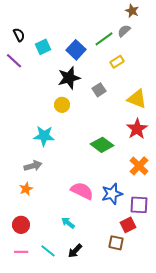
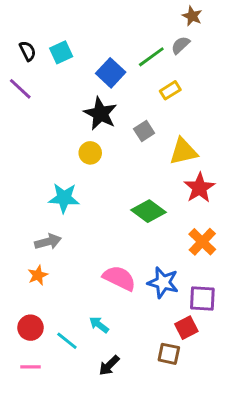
cyan square: (43, 47) -> (61, 52), moved
black star: (69, 78) -> (100, 114), turned -30
yellow triangle: (137, 99) -> (183, 151), moved, turned -35
blue star: (112, 194) -> (163, 282), turned 30
cyan line: (48, 251) -> (67, 341), moved

